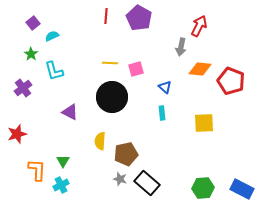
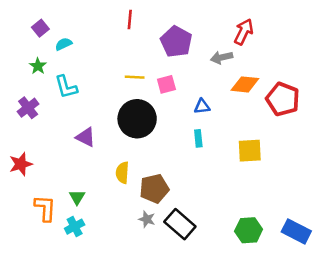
purple pentagon: (139, 18) -> (176, 42), moved
gray arrow: (181, 47) -> (222, 57), turned 66
blue triangle: (165, 87) -> (202, 106), turned -48

